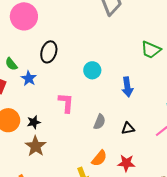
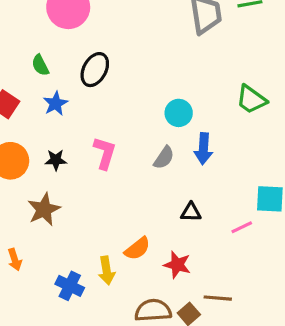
green semicircle: (11, 64) -> (40, 65), moved
cyan circle: (92, 70) -> (179, 113), moved
black star: (34, 122) -> (56, 160), moved
gray semicircle: (100, 122) -> (164, 158), moved

